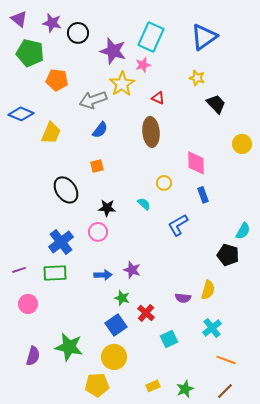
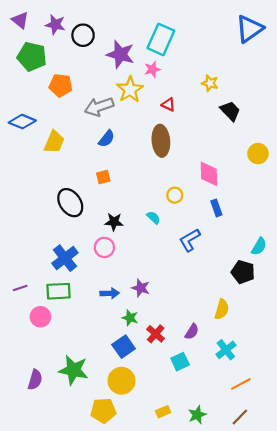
blue triangle: (204, 37) -> (249, 29), moved
purple semicircle: (183, 298) -> (192, 332), moved, turned -63
pink circle: (28, 304) -> (40, 317), moved
orange line: (226, 360) -> (241, 384), turned -48

